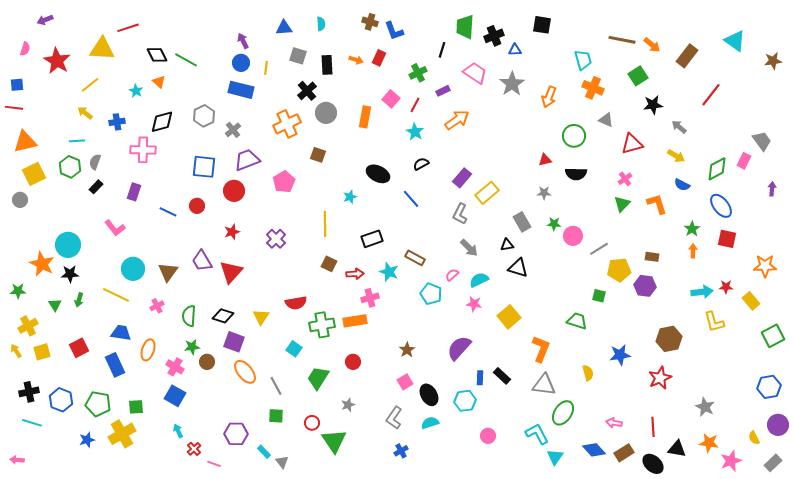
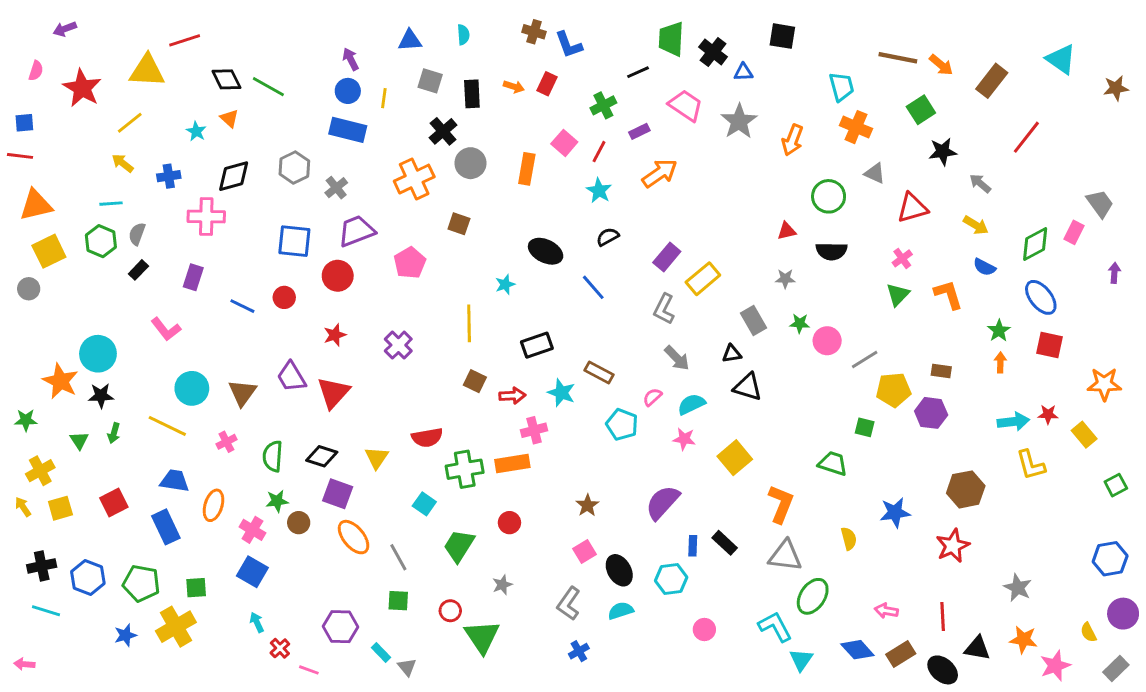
black cross: (494, 36) -> (713, 52), turned -30
black line: (442, 50) -> (638, 72), turned 49
green square: (773, 336) -> (1116, 485), size x0.7

